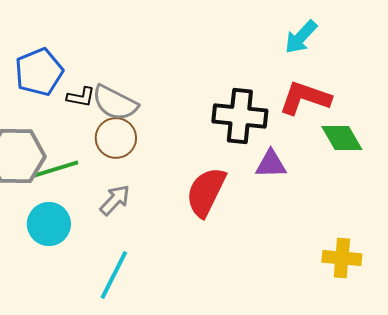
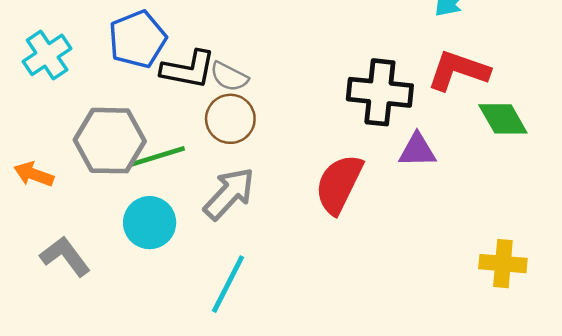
black L-shape: (81, 97) -> (188, 69), size x1.6
gray semicircle: (115, 103) -> (229, 77), size x0.7
gray arrow: (115, 200) -> (229, 194), size x1.4

